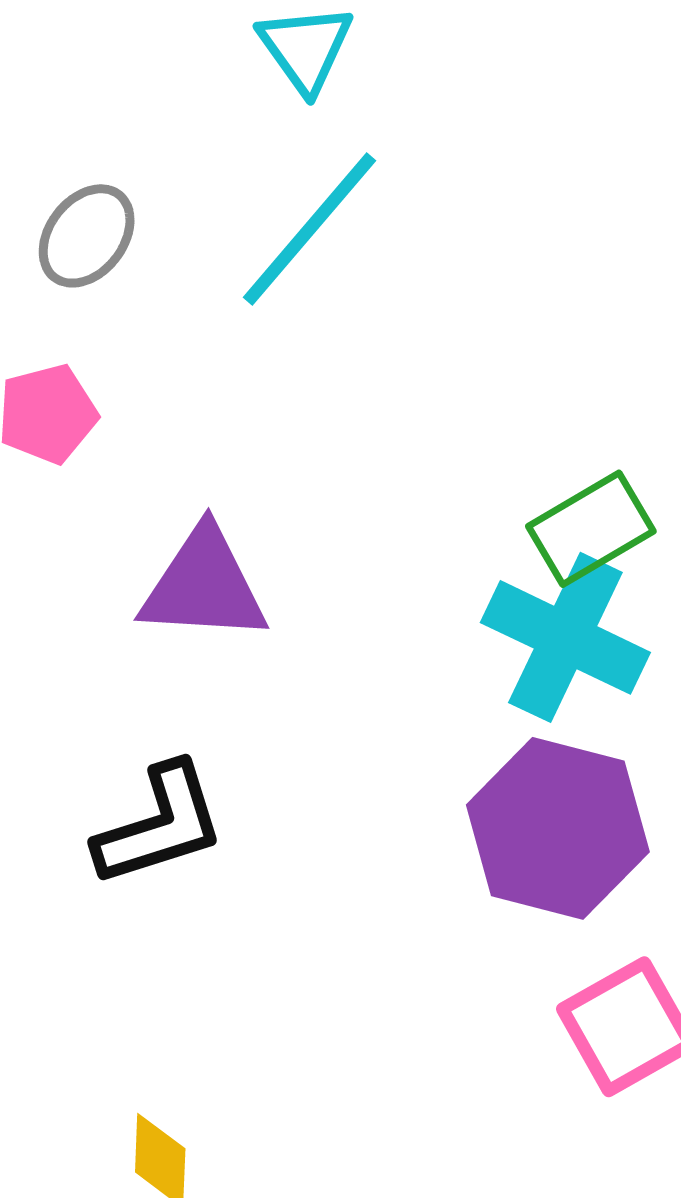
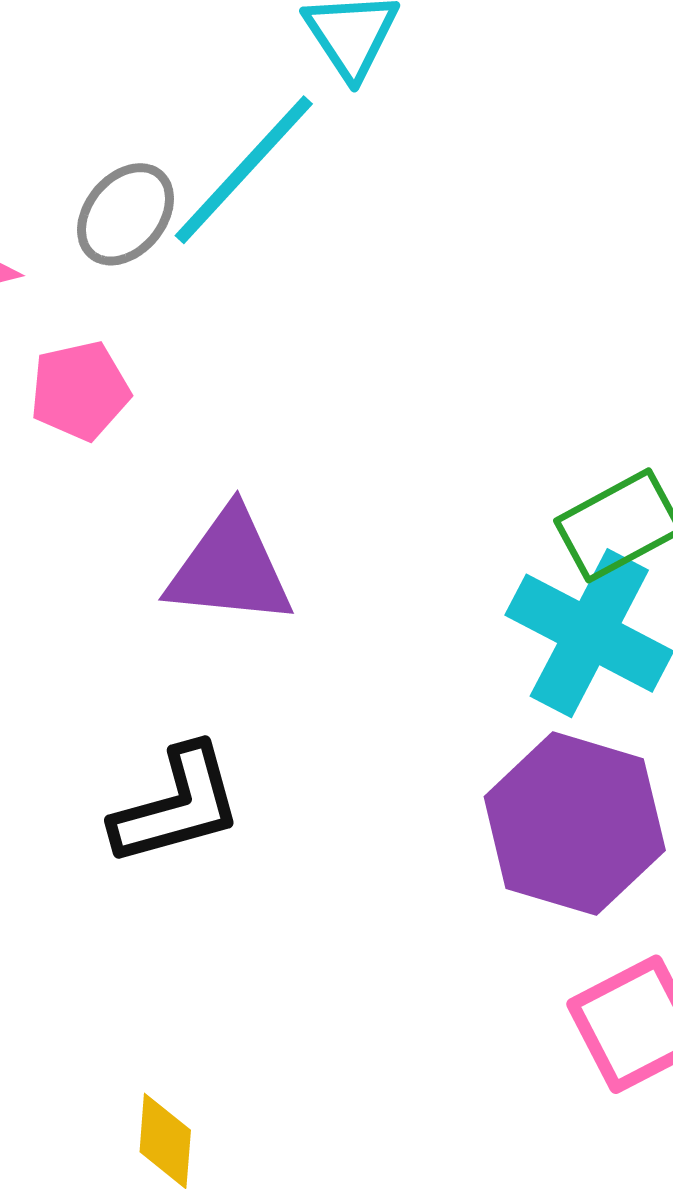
cyan line: (309, 229) -> (244, 170), moved

